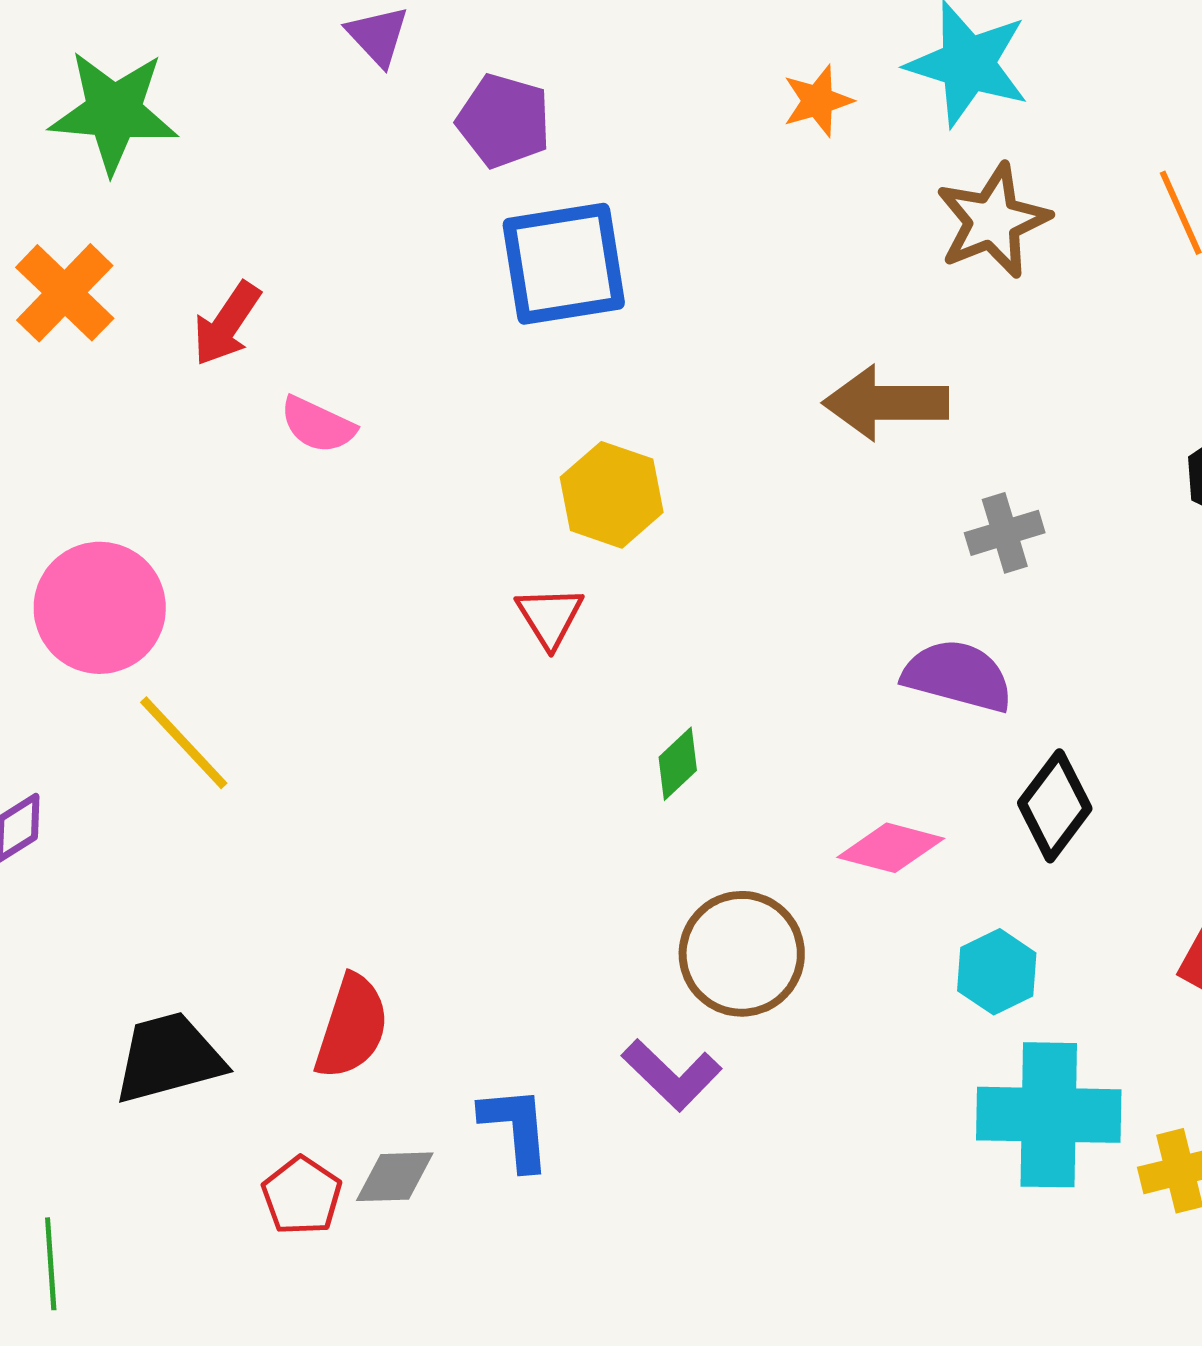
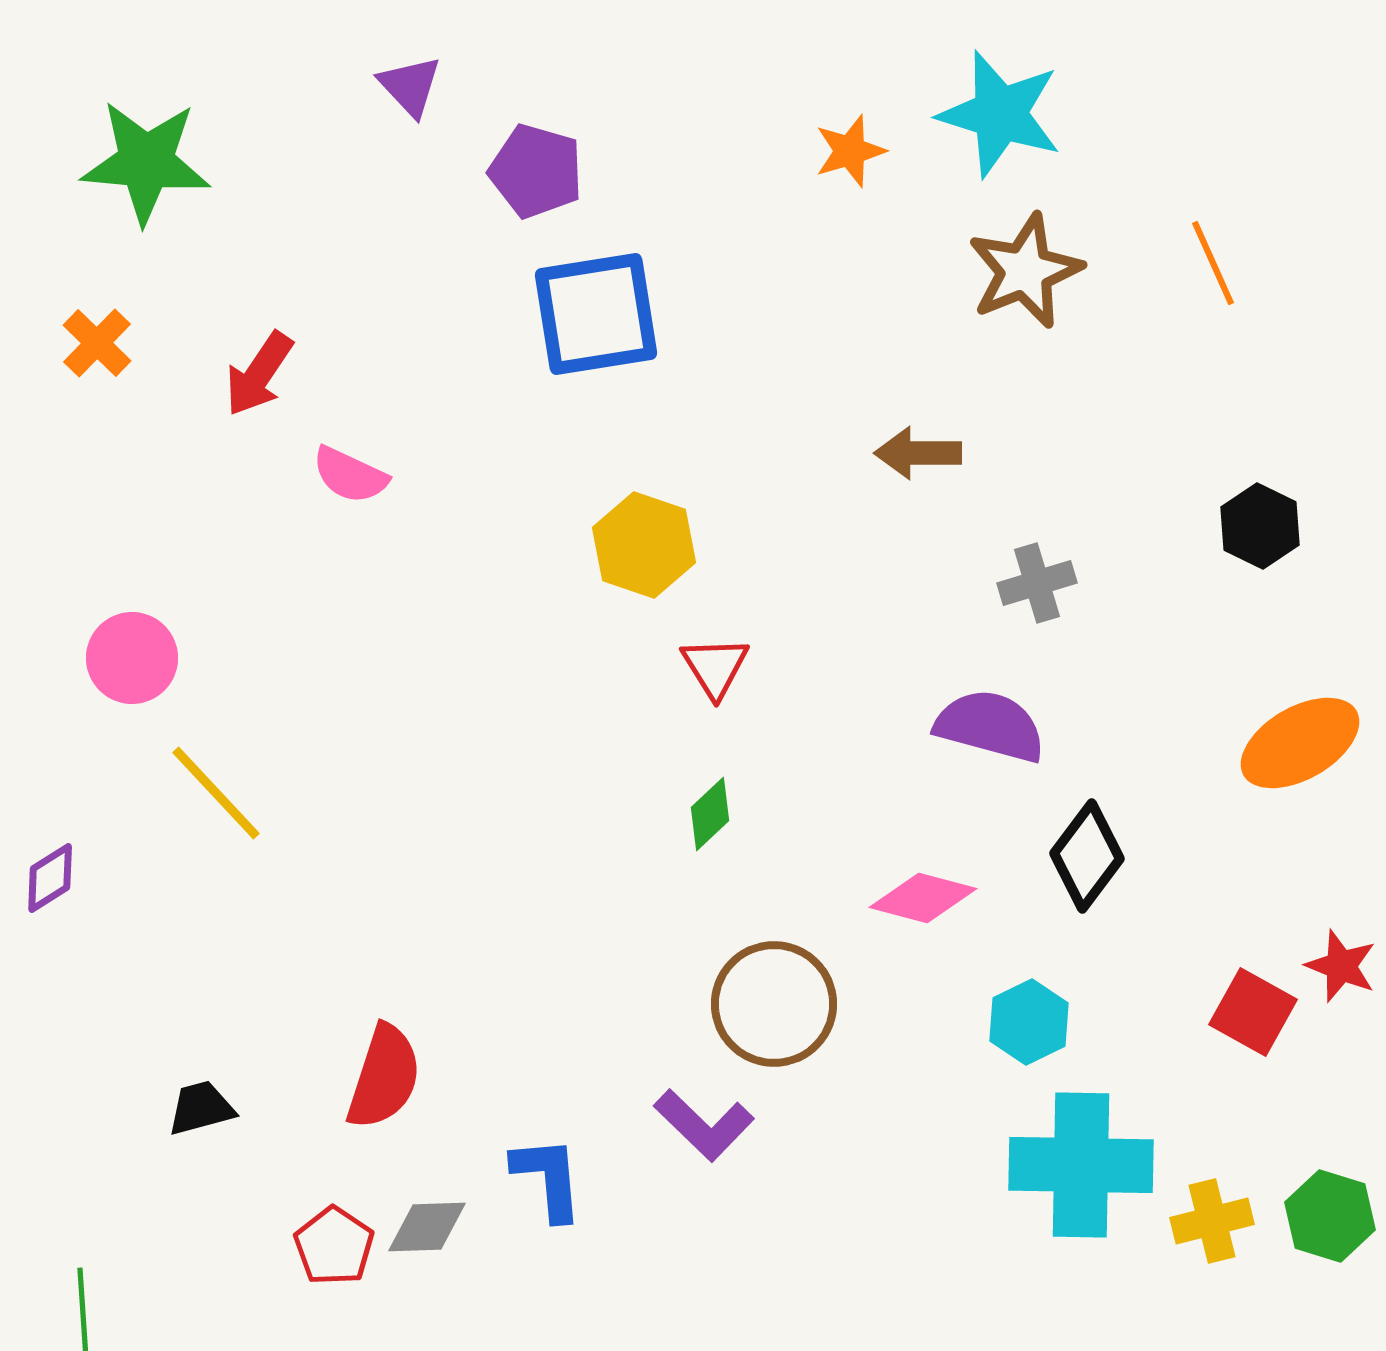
orange cross: (65, 293) -> (97, 343), size x0.7
brown arrow: (886, 403) -> (918, 453), size x0.7
pink circle: (100, 608) -> (132, 658), size x0.7
red triangle: (550, 617) -> (715, 667), moved
black trapezoid: (169, 1058) -> (201, 1108), size x0.6

